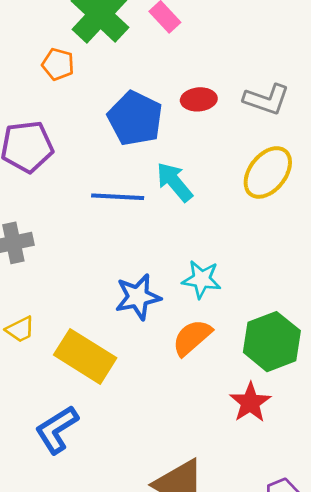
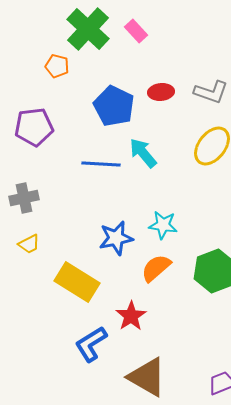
yellow trapezoid: (20, 329) -> (29, 244), moved
red star: (250, 402) -> (131, 316), moved
blue L-shape: (57, 430) -> (91, 344), moved

